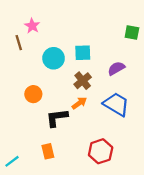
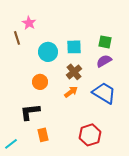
green square: (132, 32) -> (105, 42), moved
orange circle: (33, 94) -> (40, 82), moved
black L-shape: (57, 118) -> (30, 112), moved

